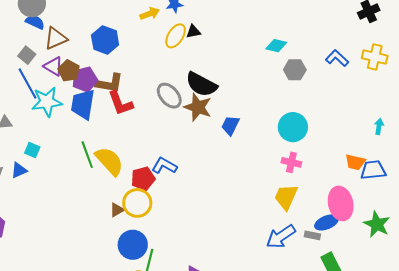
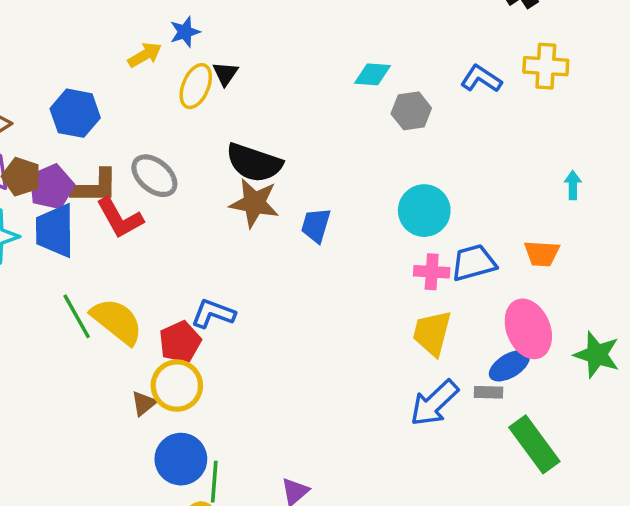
black triangle: (193, 32) -> (225, 74), turned -35
gray ellipse: (169, 96) -> (154, 176), moved
blue trapezoid: (373, 170) -> (474, 263), moved

